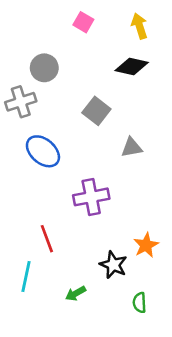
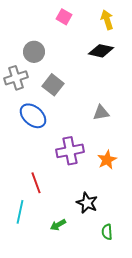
gray square: (96, 111) -> (53, 85), moved
orange star: (146, 245) -> (107, 160), moved

